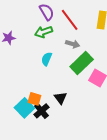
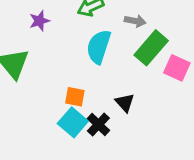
cyan semicircle: (47, 59) -> (99, 47), size x1.6
orange square: (34, 99) -> (75, 97), moved

